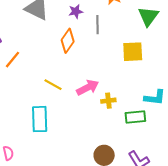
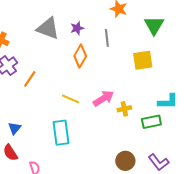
purple star: (76, 11) -> (77, 28), moved

